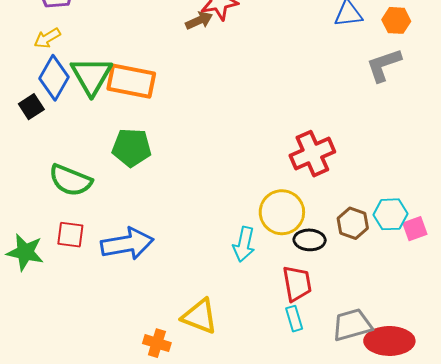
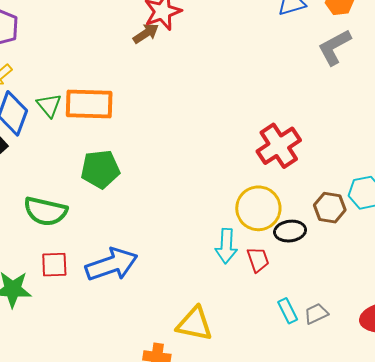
green triangle: (91, 76) -> (49, 105), size x0.6
red trapezoid: (297, 284) -> (258, 260), moved, size x0.7
gray trapezoid: (352, 325) -> (316, 314), moved, size x0.6

